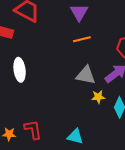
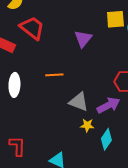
orange line: (82, 39) -> (54, 75), moved

